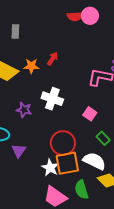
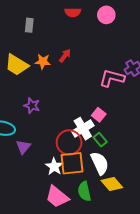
red semicircle: (75, 16) -> (73, 12), moved
white cross: (52, 99) -> (83, 129), moved, turned 35
green rectangle: (103, 138) -> (100, 140), moved
white semicircle: (94, 161) -> (100, 163), turned 35

